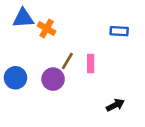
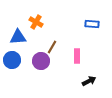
blue triangle: (23, 18) -> (18, 37), moved
pink rectangle: (91, 64) -> (77, 56), moved

